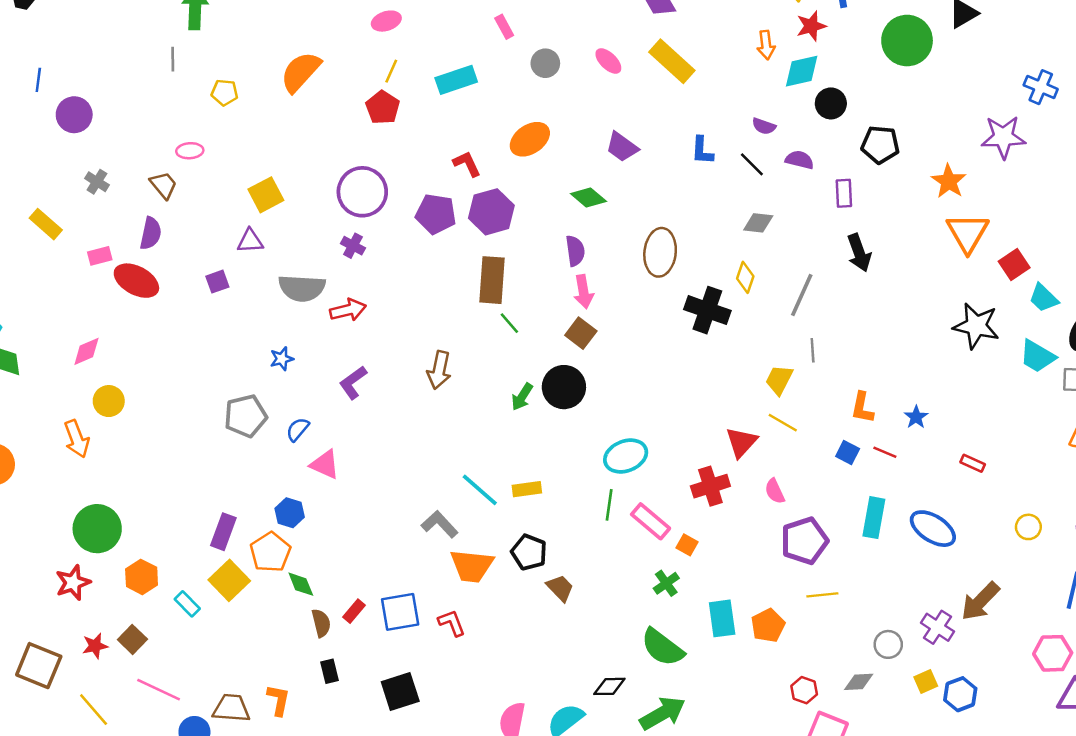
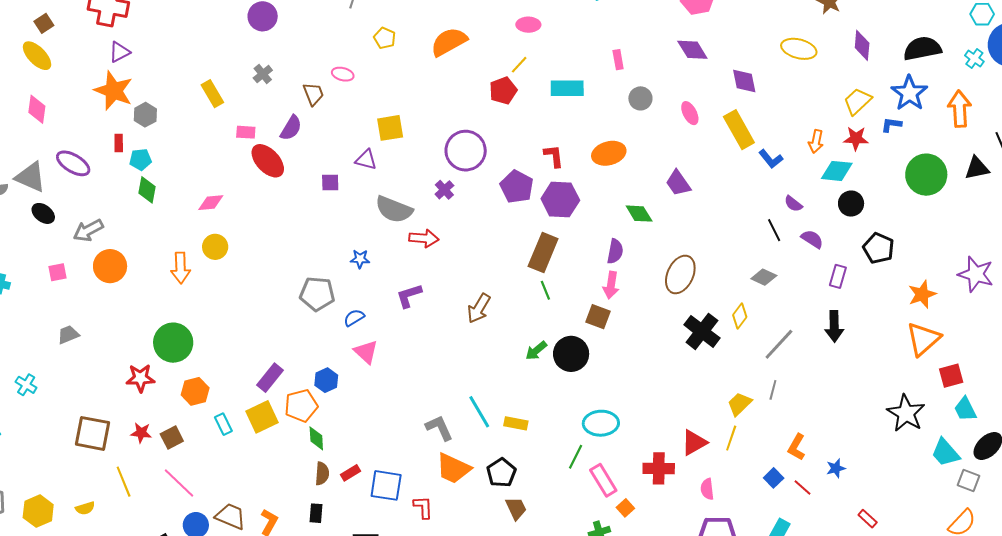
blue L-shape: (702, 151) -> (771, 159), moved, turned -60
brown square: (581, 333) -> (598, 317), turned -35
yellow line: (783, 423) -> (731, 438), turned 60
brown square: (39, 666) -> (93, 433), turned -30

